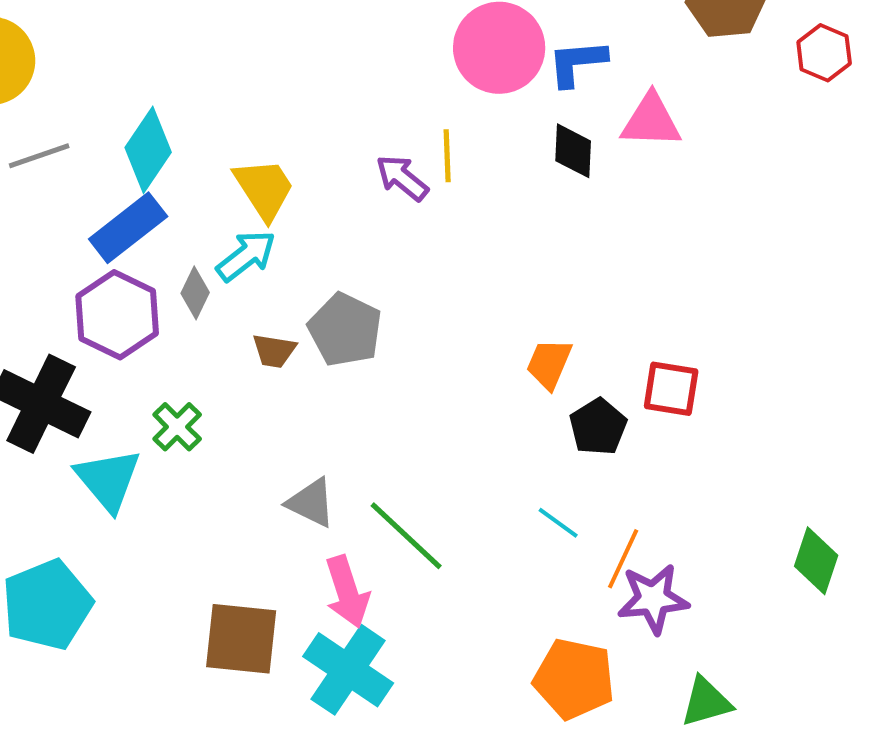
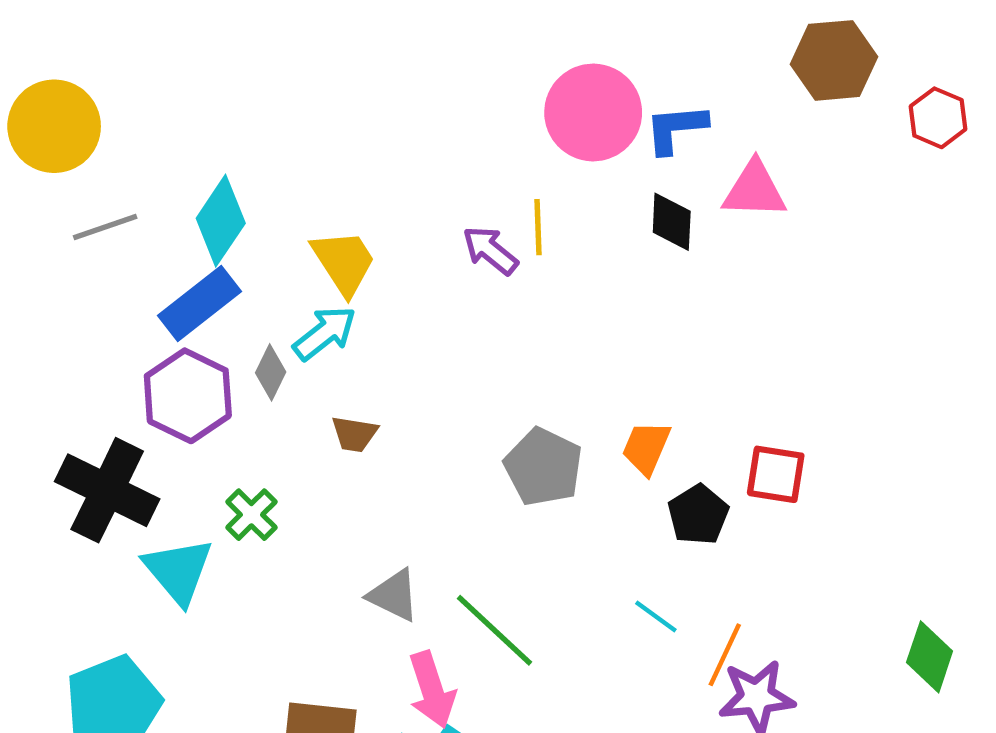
gray pentagon: (345, 330) -> (543, 467), moved

